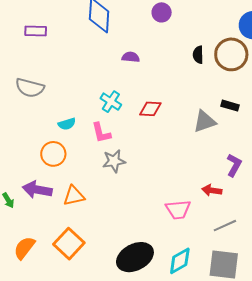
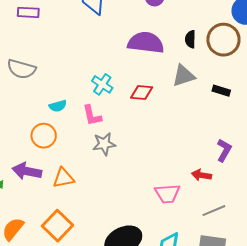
purple semicircle: (131, 57) -> (146, 43), moved, size x2.0
gray triangle: (205, 121) -> (184, 76), moved

